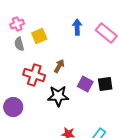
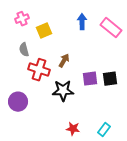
gray semicircle: (19, 44) -> (24, 50), moved
purple square: (85, 84) -> (90, 79), turned -35

